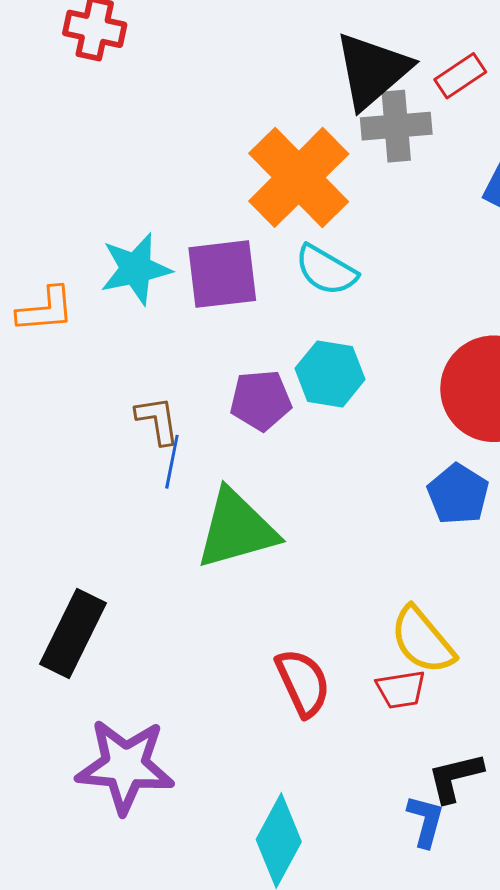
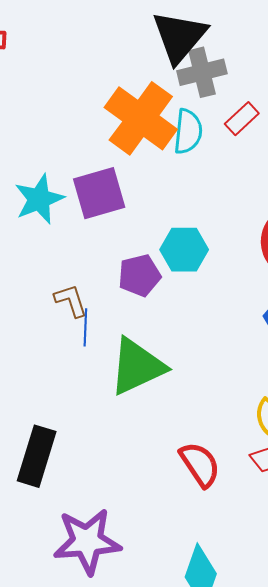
red rectangle: (460, 76) -> (242, 119), moved
cyan semicircle: (326, 270) -> (188, 132), moved, turned -105

